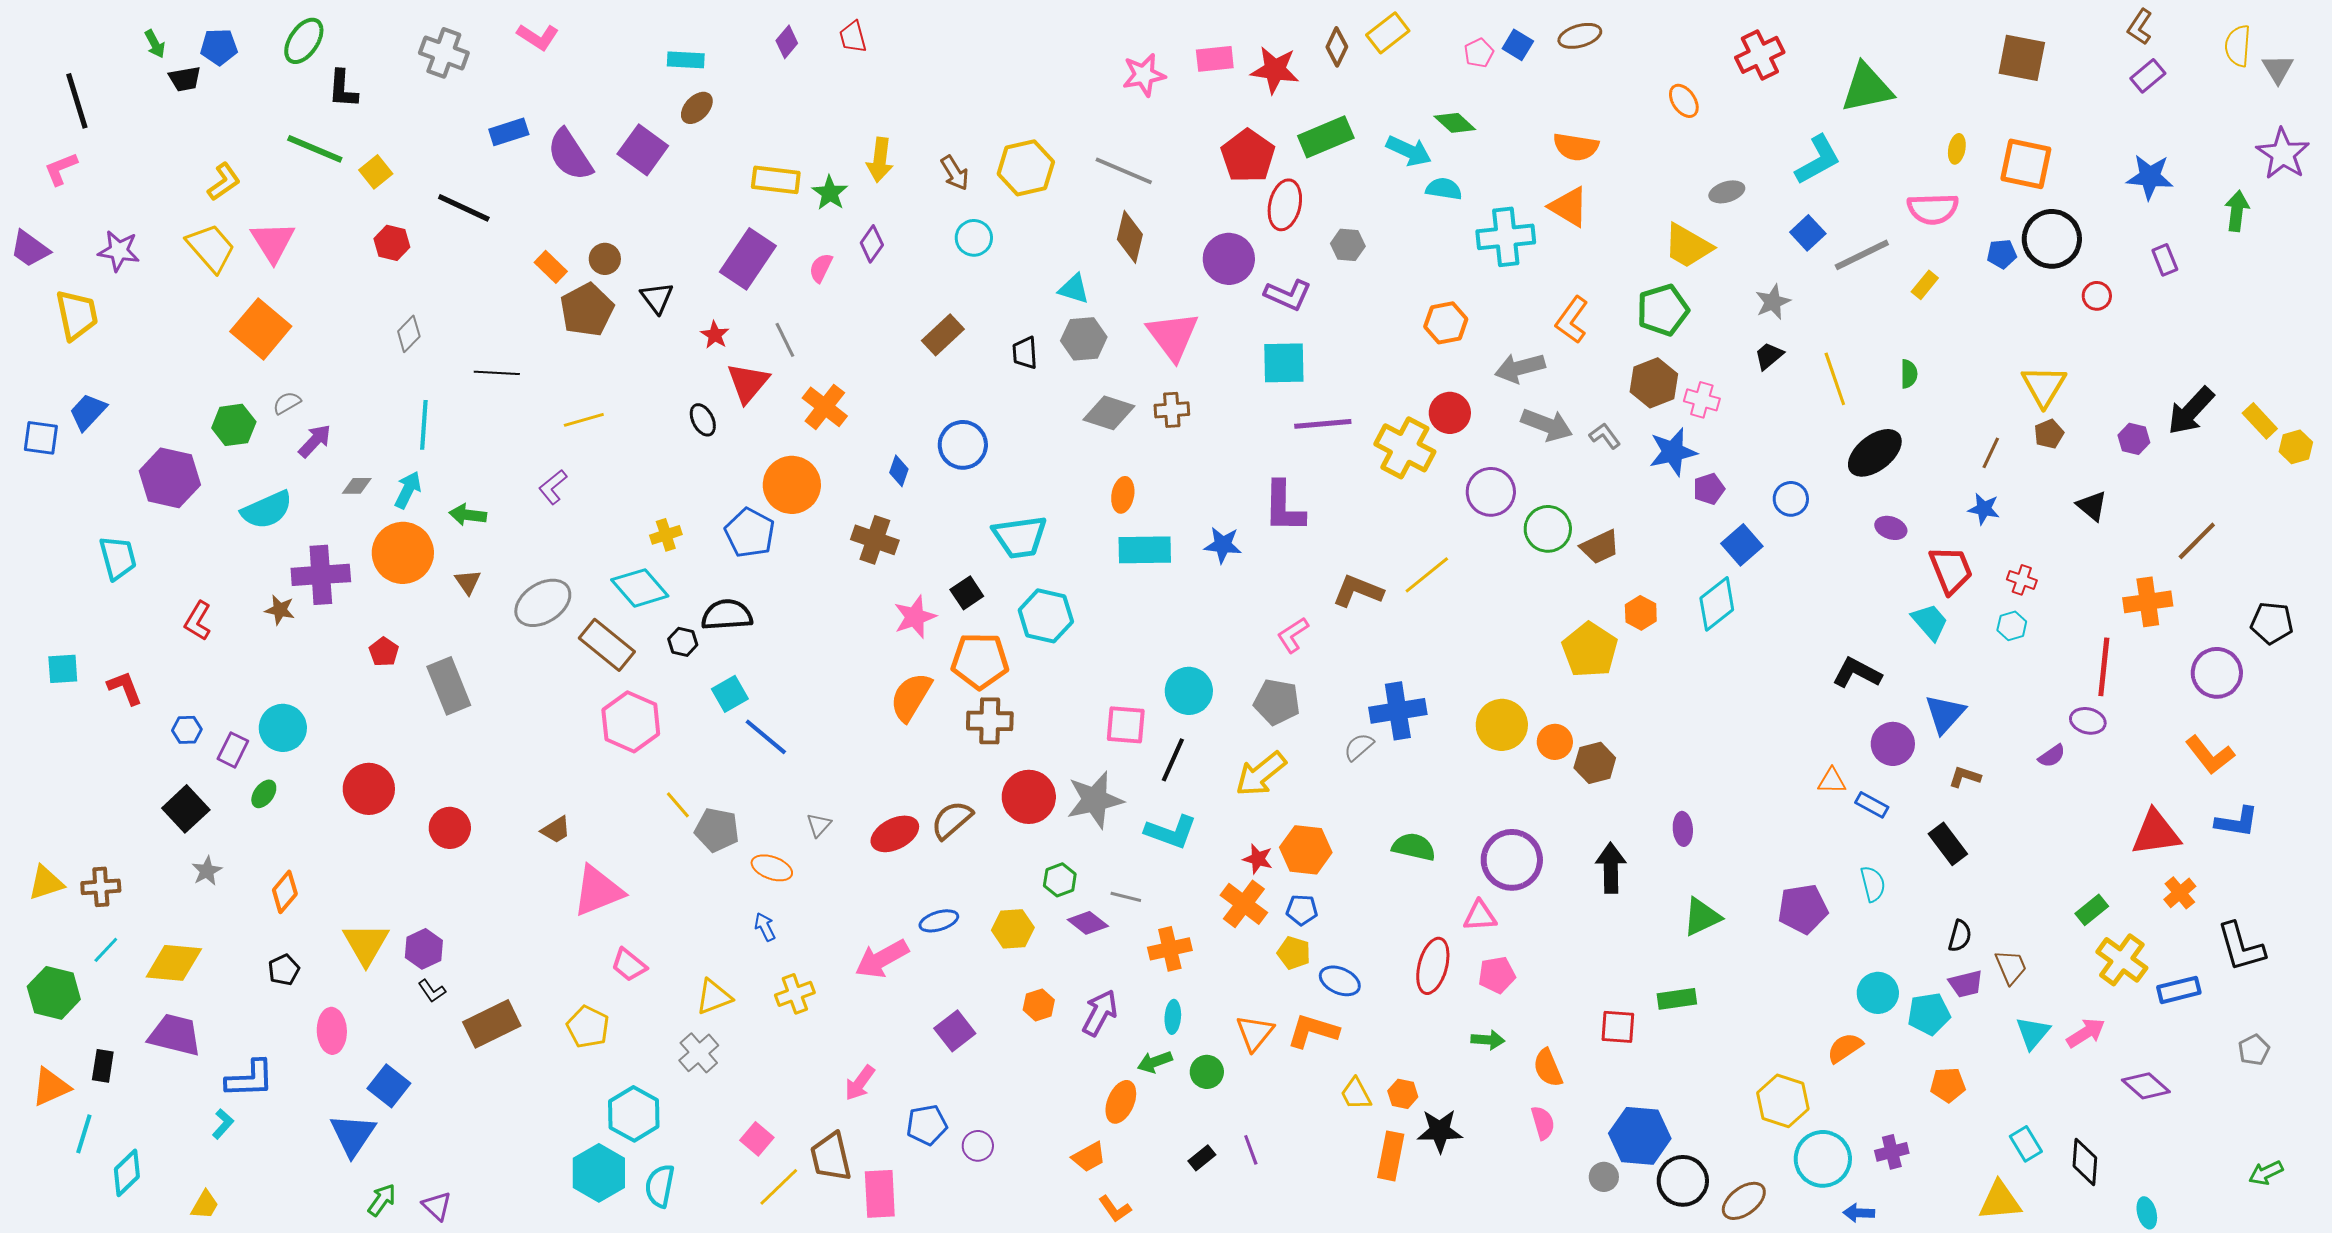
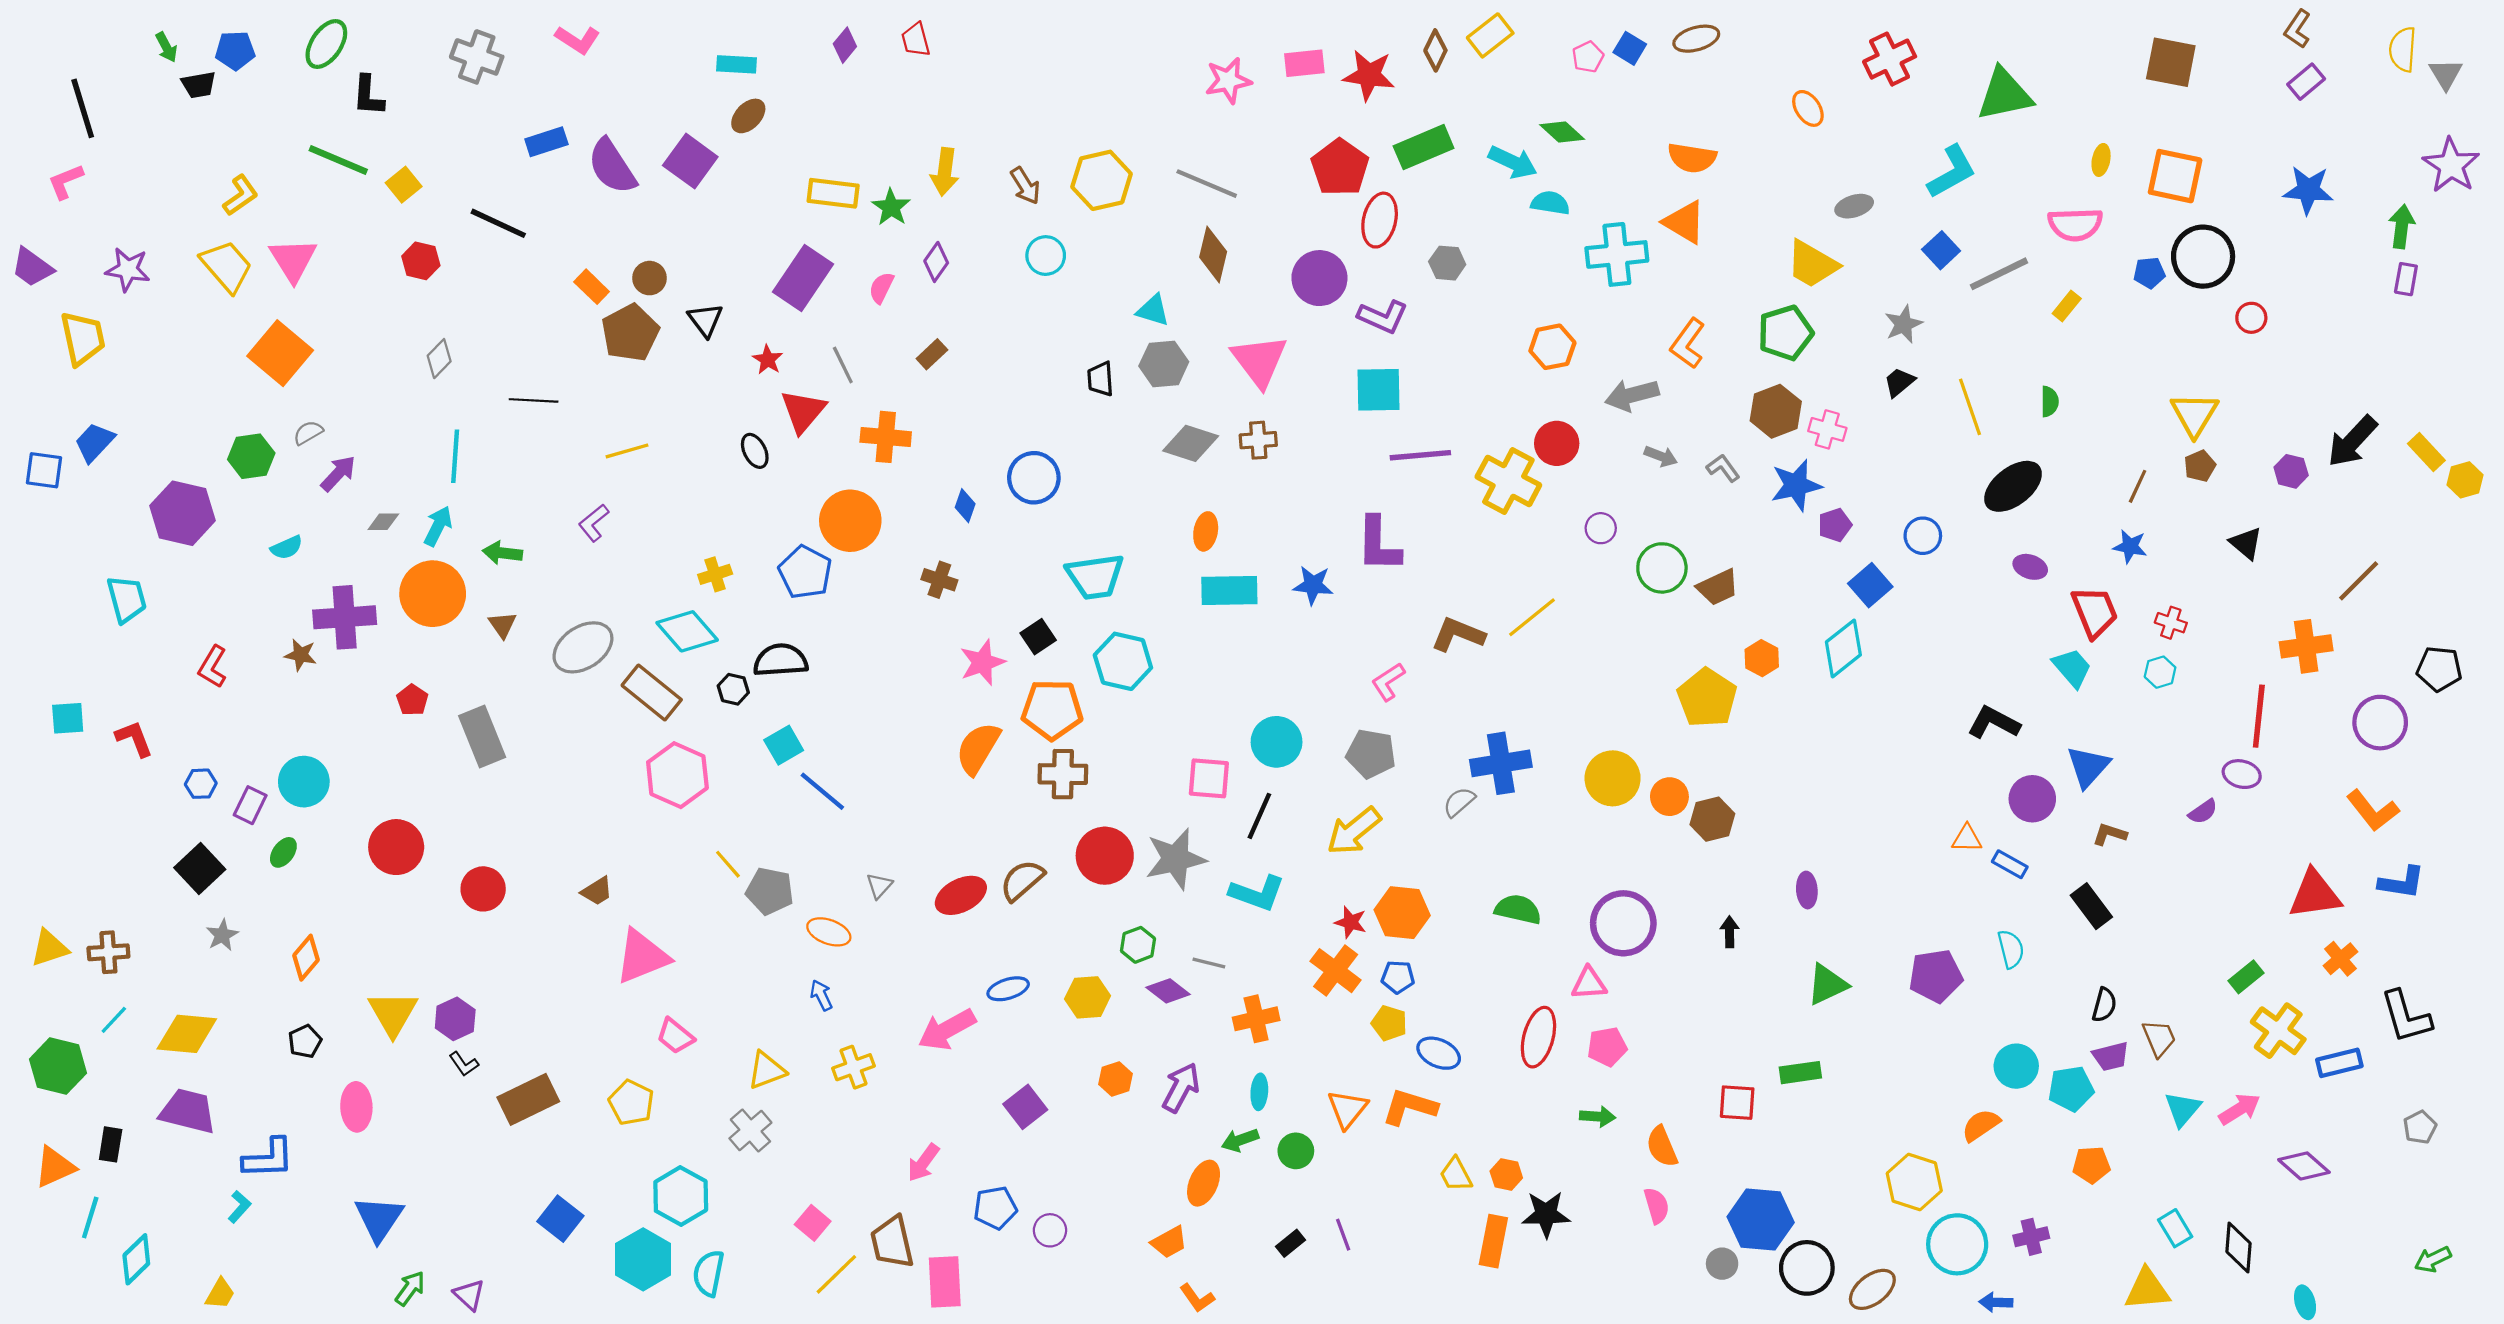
purple rectangle: (2165, 260) -> (2406, 279), moved, turned 32
brown rectangle: (943, 335) -> (932, 354), moved, size x0.7
orange cross: (825, 407) -> (886, 437), turned -33
gray arrow: (1547, 425) -> (1661, 456), size x0.6
purple circle: (1491, 492) -> (1601, 528), size x0.6
cyan semicircle: (267, 510) -> (287, 548), size x0.6
brown cross: (875, 540) -> (939, 580), size x0.7
black arrow: (1611, 868) -> (1730, 932), size x0.6
blue square: (389, 1086) -> (560, 1219), moved

